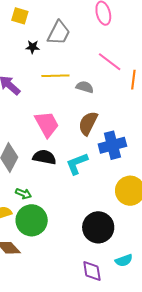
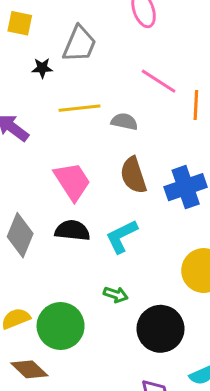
brown semicircle: (88, 123) -> (133, 175), turned -40
blue cross: (112, 145) -> (186, 187), moved
green arrow: (24, 194) -> (116, 295), moved

